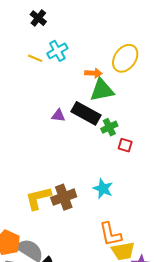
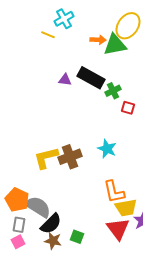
yellow line: (35, 58) -> (48, 35), moved
green triangle: (102, 90) -> (115, 45), moved

